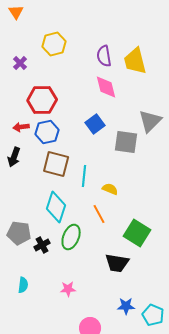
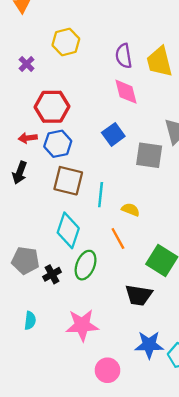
pink star: (68, 289) -> (82, 325), size x1.8
blue star: (126, 306) -> (149, 345), size x1.4

